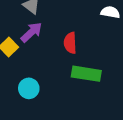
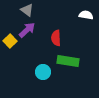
cyan circle: (29, 88) -> (43, 72), moved

